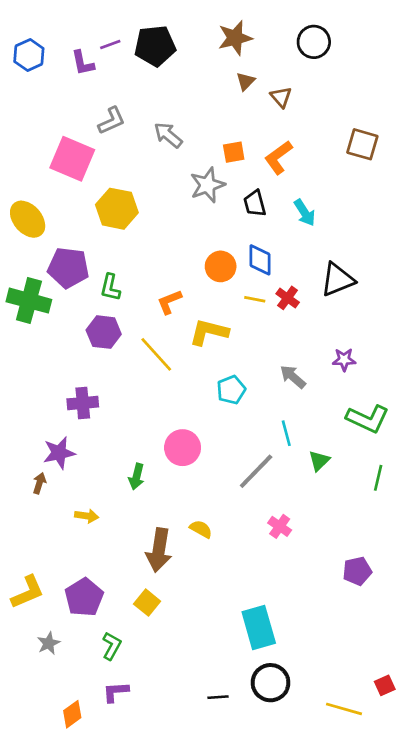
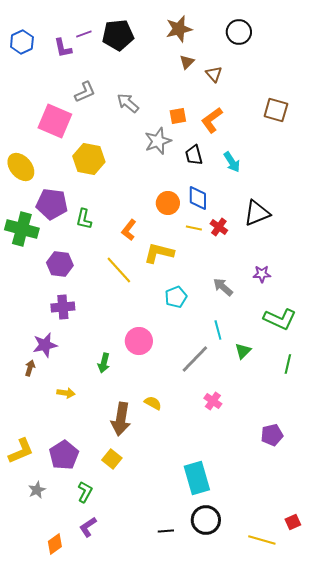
orange L-shape: (169, 302) -> (129, 230), turned -30
purple hexagon: (104, 332) -> (60, 264), moved
purple L-shape: (116, 692) -> (88, 527), turned -30

